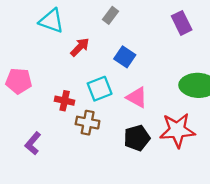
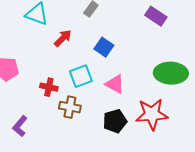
purple rectangle: (182, 23) -> (156, 16), turned -30

